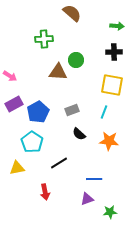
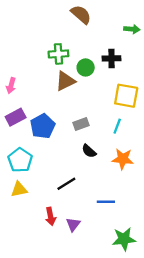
green cross: (44, 39) -> (58, 54), moved
black cross: (114, 52) -> (112, 58), moved
brown triangle: (58, 72) -> (65, 81), turned -30
pink arrow: (10, 76) -> (11, 86), turned 72
cyan pentagon: (32, 142) -> (20, 160), moved
purple triangle: (87, 199) -> (73, 224), moved, turned -32
green star: (110, 212) -> (124, 239), size x1.5

